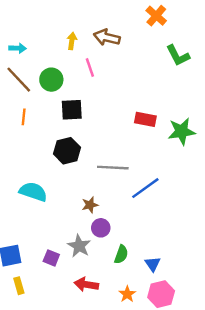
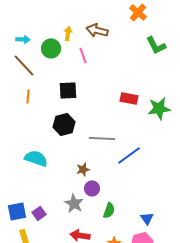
green circle: (51, 80) -> (51, 48), moved
purple square: (51, 258) -> (39, 213), moved, turned 32
blue triangle: (153, 264) -> (147, 218), moved

